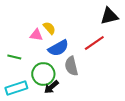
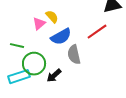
pink triangle: (36, 35) -> (39, 24), turned -48
green circle: (43, 74) -> (34, 64), moved

